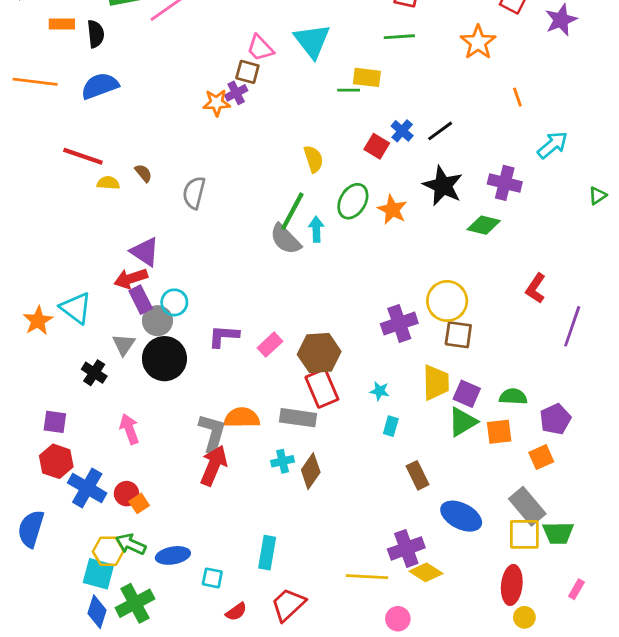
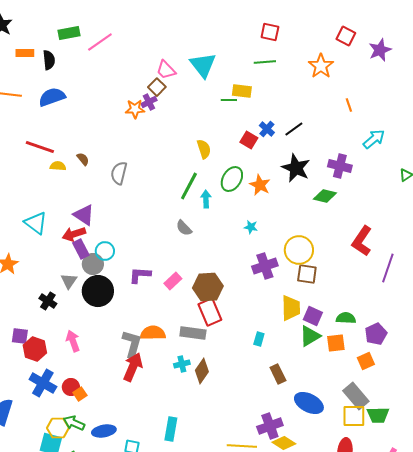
brown square: (247, 72) -> (157, 87), turned 30
gray semicircle: (285, 239) -> (184, 228), moved, size x0.7
red L-shape: (536, 288) -> (362, 241), size x1.4
cyan triangle: (76, 308) -> (36, 223), moved
cyan star: (380, 391) -> (251, 227), moved
red hexagon: (56, 461) -> (35, 349), moved

